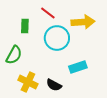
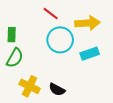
green rectangle: (25, 26) -> (12, 35), moved
cyan rectangle: (78, 67) -> (90, 54), moved

